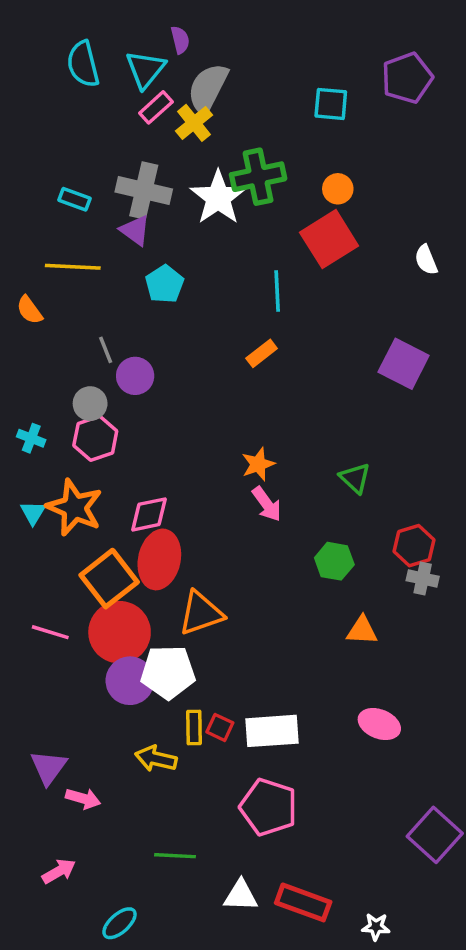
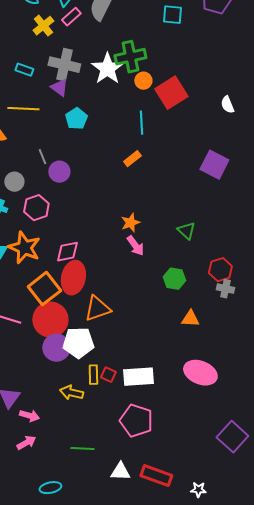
yellow cross: (194, 123) -> (43, 26), moved
orange circle: (338, 189) -> (143, 81), moved
gray circle: (90, 404) -> (14, 182), moved
pink ellipse: (379, 724) -> (200, 373), size x1.4
pink arrow: (59, 871) -> (26, 443), moved
cyan ellipse: (120, 923) -> (50, 488), turned 30

